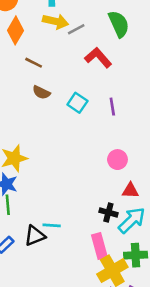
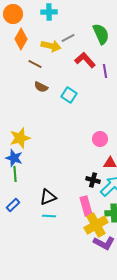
yellow arrow: (56, 21) -> (51, 46), moved
purple line: (112, 107) -> (105, 71), moved
cyan line: (52, 225) -> (49, 216), moved
black triangle: (35, 236) -> (48, 197), moved

